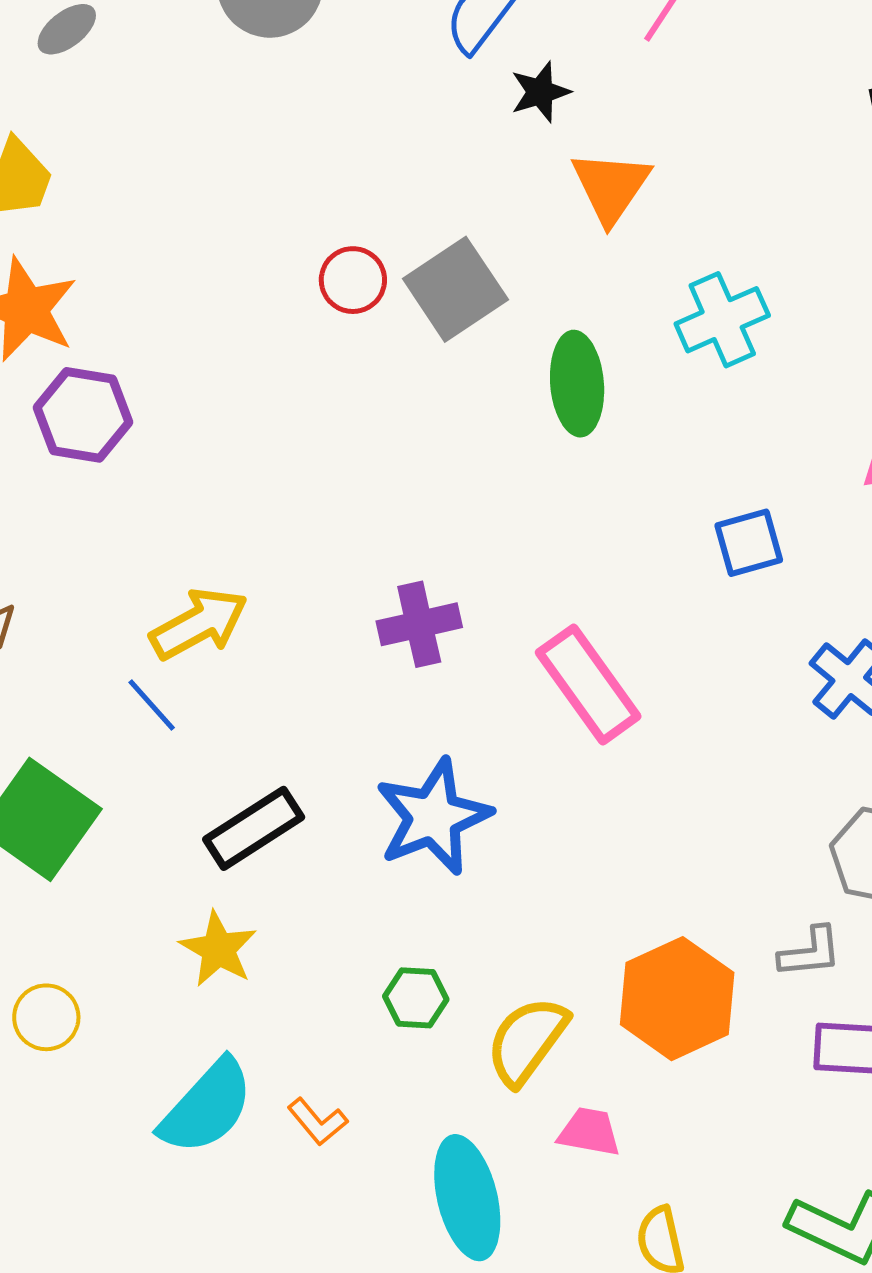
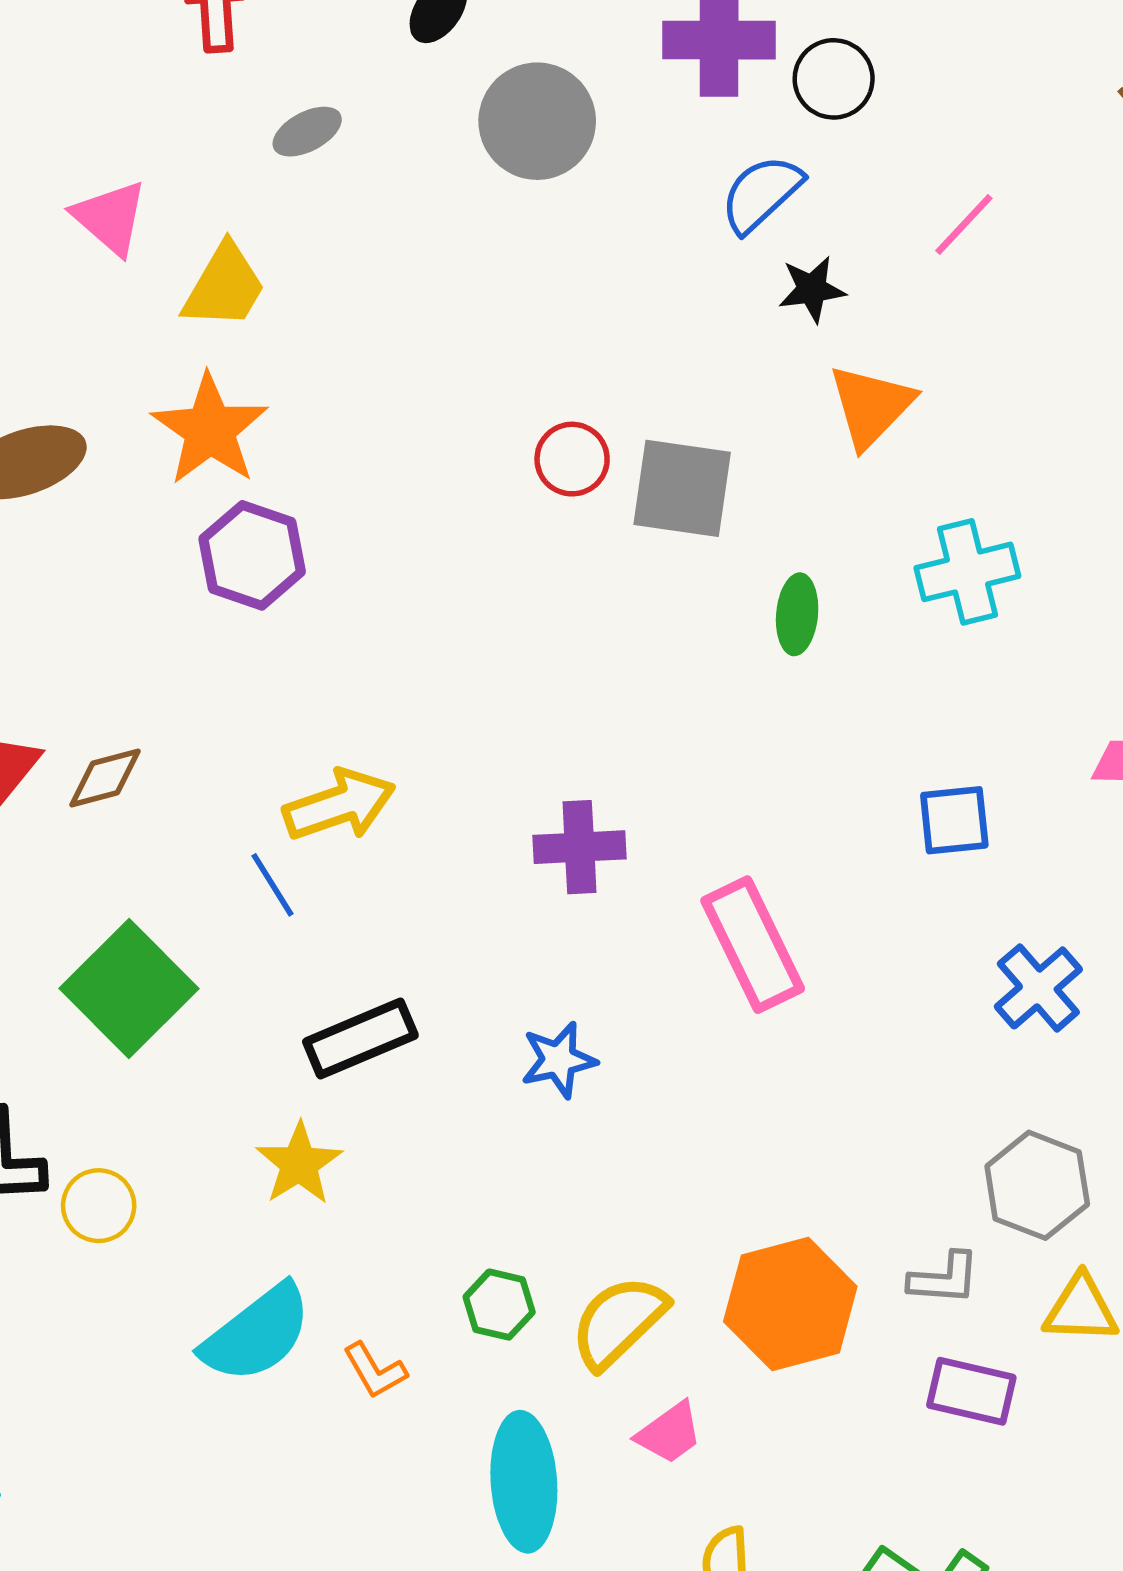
gray square: (455, 289) -> (682, 488), turned 32
green ellipse: (577, 384) -> (797, 614), size x0.7
blue star: (433, 817) -> (559, 1060), size x0.6
green hexagon: (416, 998) -> (499, 1305), moved
pink trapezoid: (589, 1132) -> (669, 1433), turned 124

